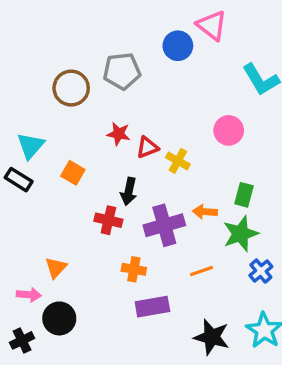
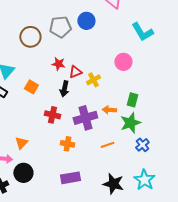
blue circle: (178, 46) -> (86, 21), moved
yellow cross: (178, 161) -> (93, 80), turned 32
black arrow: (129, 191) -> (64, 89), moved
purple rectangle: (152, 307) -> (70, 178), moved

